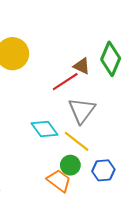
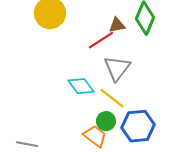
brown triangle: (82, 66) -> (117, 25), turned -36
blue hexagon: (103, 170) -> (138, 126), size x1.5

